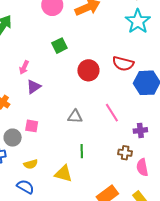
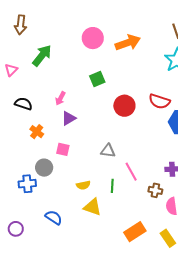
pink line: (112, 113) -> (131, 172), moved
pink square: (32, 126) -> (63, 149), moved
yellow semicircle: (31, 164) -> (83, 185), moved

